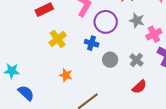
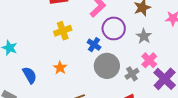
pink cross: (154, 34) -> (149, 60), moved, turned -35
gray circle: (110, 60) -> (107, 66), size x1.6
blue semicircle: (26, 93) -> (30, 75), moved

